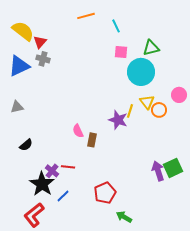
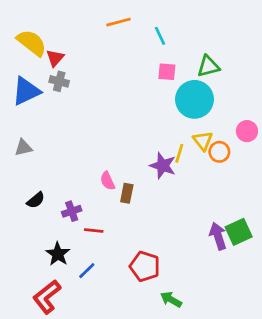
purple cross: (52, 171) -> (72, 211), moved, turned 32
black star: (42, 184) -> (58, 254), size x0.7
red pentagon: (105, 193) -> (145, 266), turned -30

